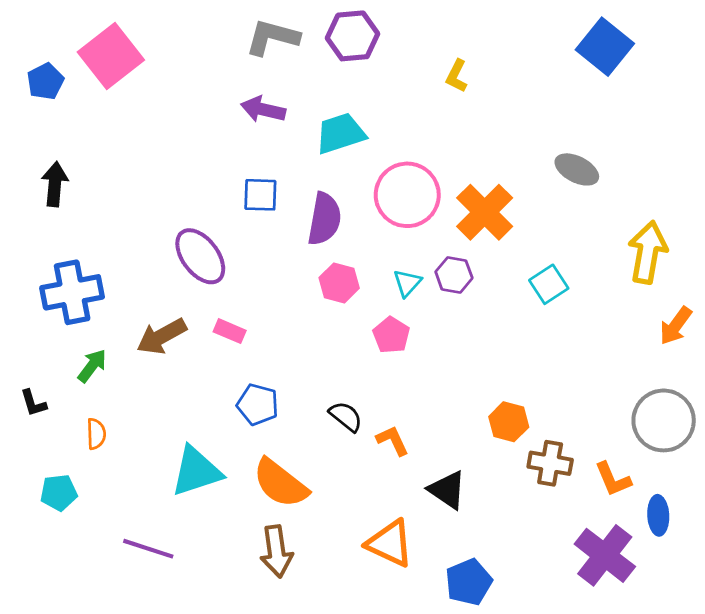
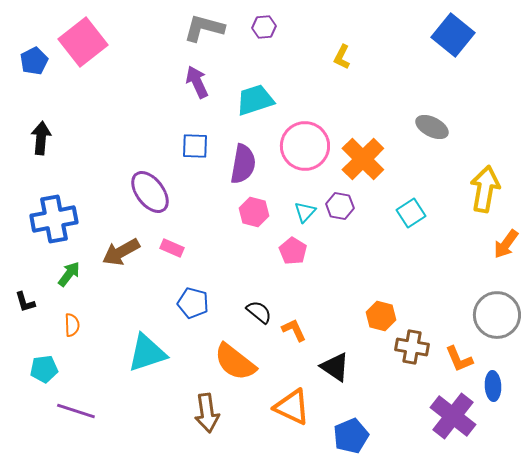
purple hexagon: (352, 36) -> (264, 27), size x0.6
purple arrow: (263, 109) -> (197, 82), turned 52
orange semicircle: (280, 483) -> (235, 362), moved
purple line: (148, 549) -> (76, 411), moved

